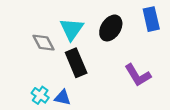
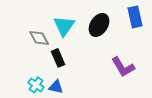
black rectangle: (76, 63) -> (58, 58), moved, size x0.7

